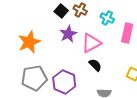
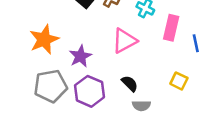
purple star: (68, 34) -> (80, 56), moved
black semicircle: (95, 65) -> (130, 84), moved

